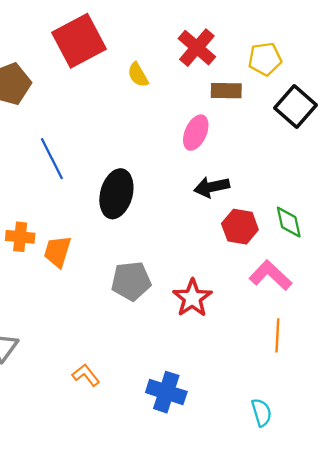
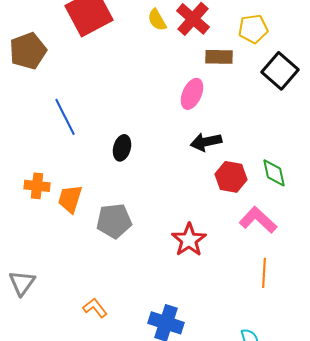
yellow semicircle: (138, 75) -> (157, 20), moved
black ellipse: (116, 194) -> (122, 148), size x0.6
gray pentagon: (131, 281) -> (114, 221), moved

